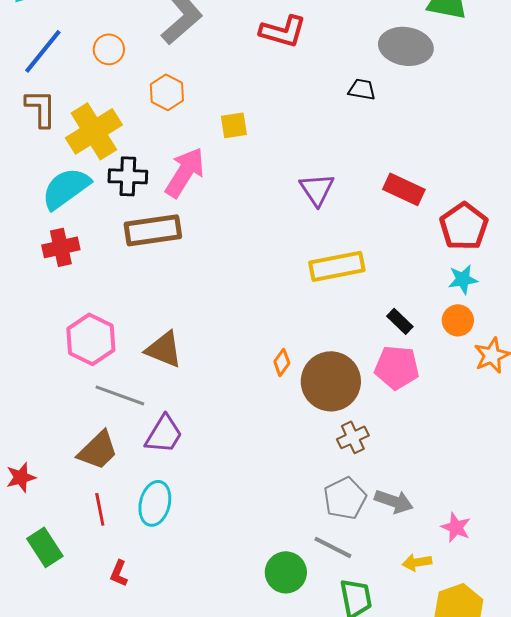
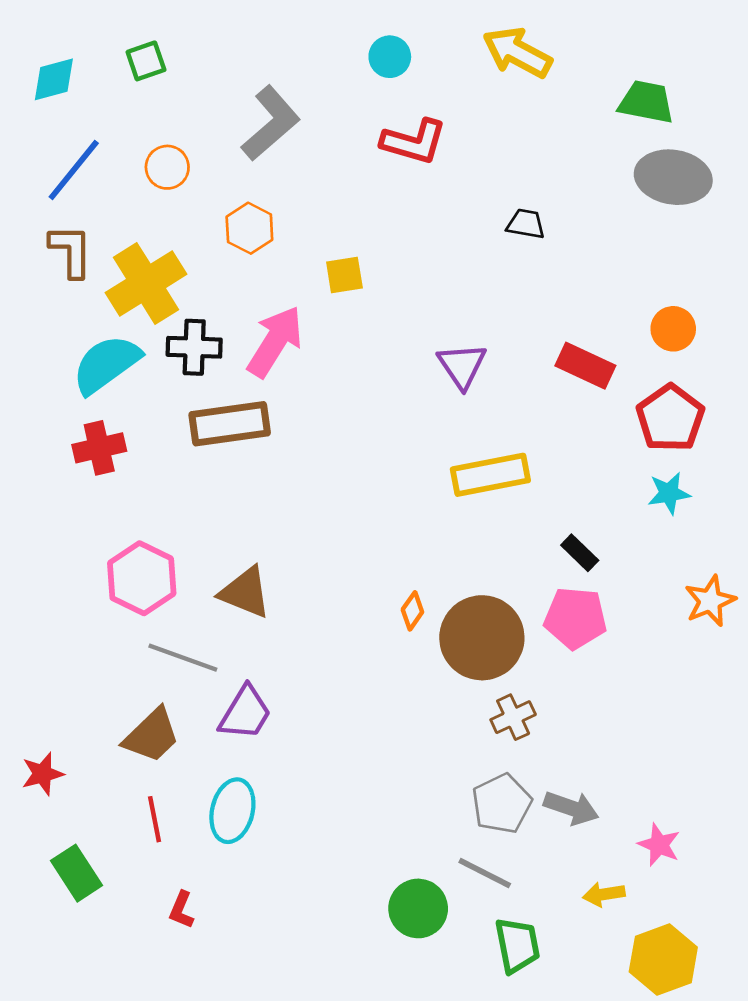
gray ellipse: (406, 46) -> (673, 177), moved
orange circle: (458, 320) -> (673, 329), moved

